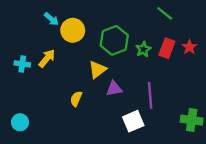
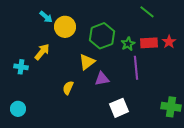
red rectangle: (167, 48) -> (149, 43), turned 66
cyan cross: (22, 64) -> (21, 67), moved
purple line: (150, 95) -> (136, 68), moved

